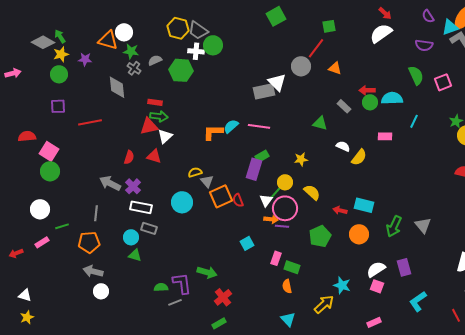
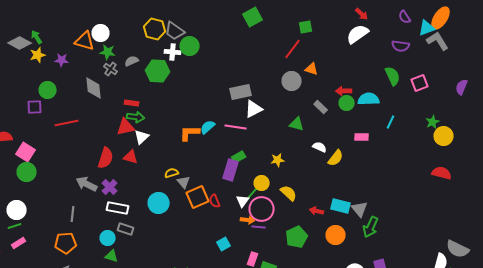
gray circle: (301, 66) -> (292, 81), moved
green circle: (59, 74) -> (48, 90), moved
white triangle: (277, 82) -> (254, 109), moved, turned 48
red semicircle: (129, 157) -> (106, 158), size x1.5
gray triangle: (423, 225) -> (360, 209), moved
green line: (62, 226) -> (15, 226), moved

